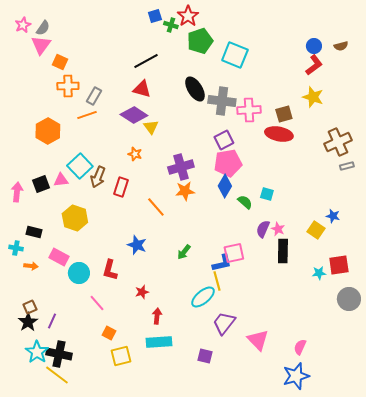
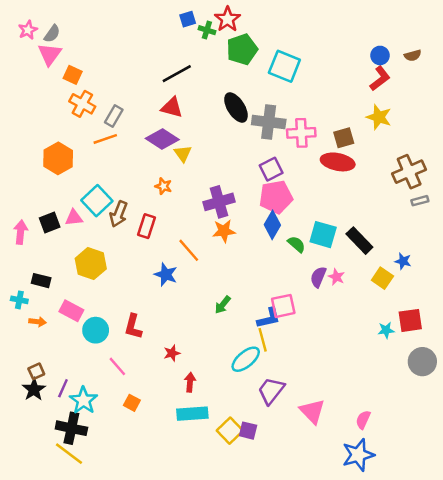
orange cross: (68, 86) -> (82, 104), turned 30
cyan square: (267, 194) -> (323, 235), size x1.6
blue star: (137, 245) -> (166, 274), moved
black rectangle: (283, 251) -> (359, 241), moved, turned -45
cyan star: (37, 352) -> (84, 400), moved
yellow square: (121, 356) -> (230, 431), moved, turned -30

